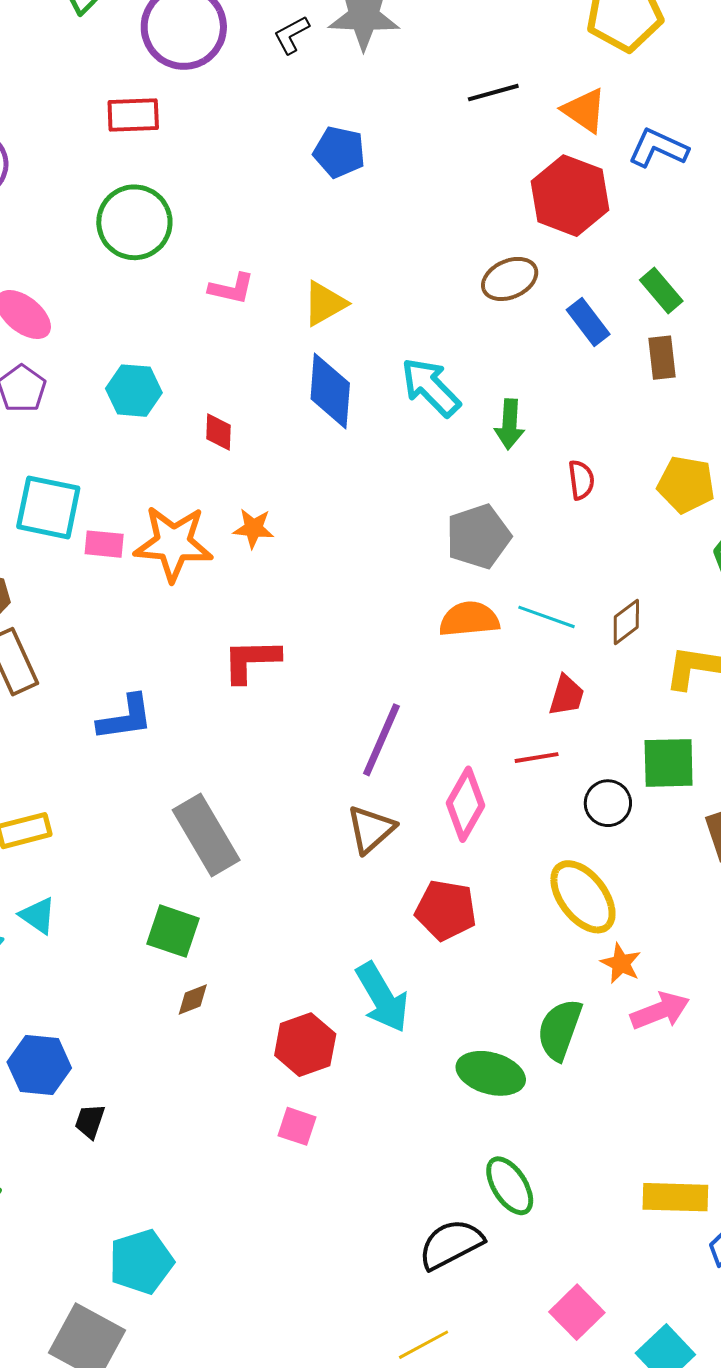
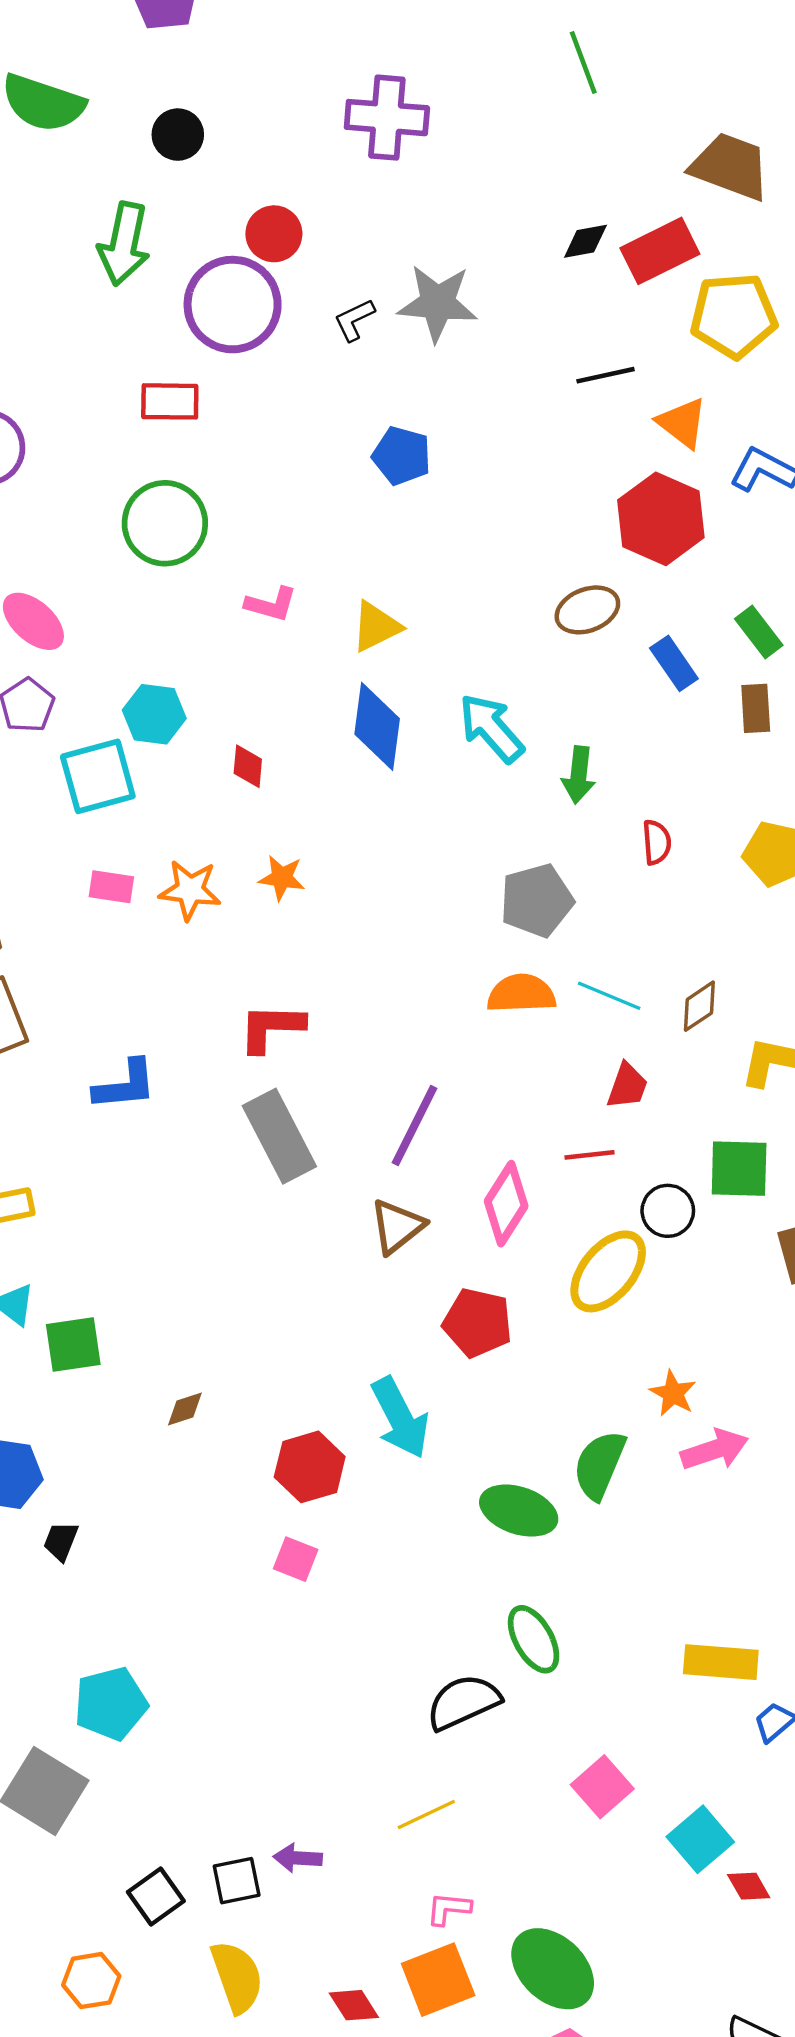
black line: (493, 93) -> (605, 375), moved
cyan square: (48, 507) -> (98, 776), moved, turned -30
orange star: (173, 543) -> (190, 890), size x0.7
gray rectangle: (206, 835) -> (279, 1136), moved
yellow ellipse: (583, 897) -> (608, 1271), moved, turned 74
green square: (173, 931) -> (73, 1345), moved, turned -30

